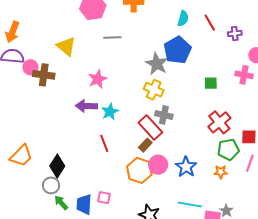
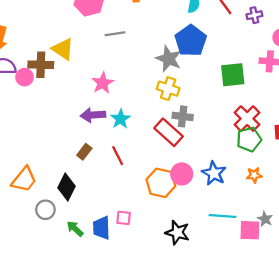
brown cross: (44, 75) -> (41, 65), moved
green square: (211, 83) -> (233, 75), size x1.6
brown rectangle: (145, 145) -> (84, 152), moved
green pentagon: (228, 150) -> (249, 139), moved
gray circle: (51, 185) -> (45, 210), moved

